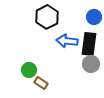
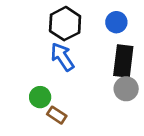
blue circle: (94, 17) -> (116, 22), moved
blue arrow: (67, 41) -> (62, 57), moved, turned 50

